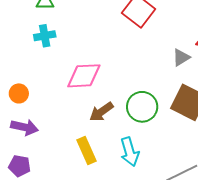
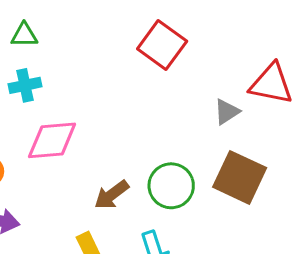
pink diamond: (84, 76) -> (52, 140), moved

